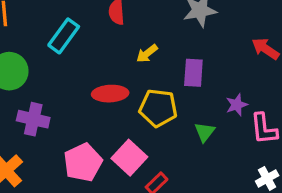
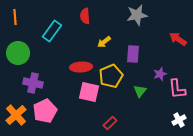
yellow pentagon: (158, 108) -> (111, 76), turned -30
pink square: (129, 158) -> (89, 92), moved, turned -30
pink pentagon: (83, 162) -> (45, 111), moved

